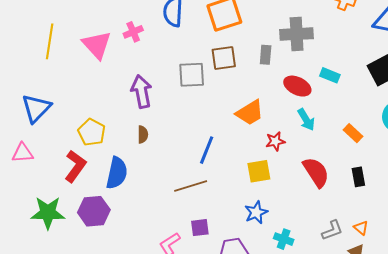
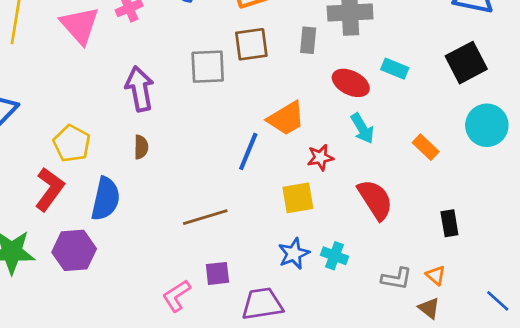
blue line: (207, 150) -> (248, 151), moved
black rectangle: (358, 177) -> (449, 223), moved
gray L-shape: (332, 230) -> (397, 279), turned 30
cyan cross: (284, 239) -> (334, 256), moved

